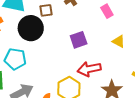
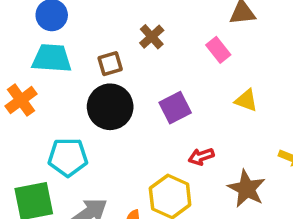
black circle: (31, 28) -> (110, 107), moved
red arrow: (89, 69) -> (201, 157), size x0.6

